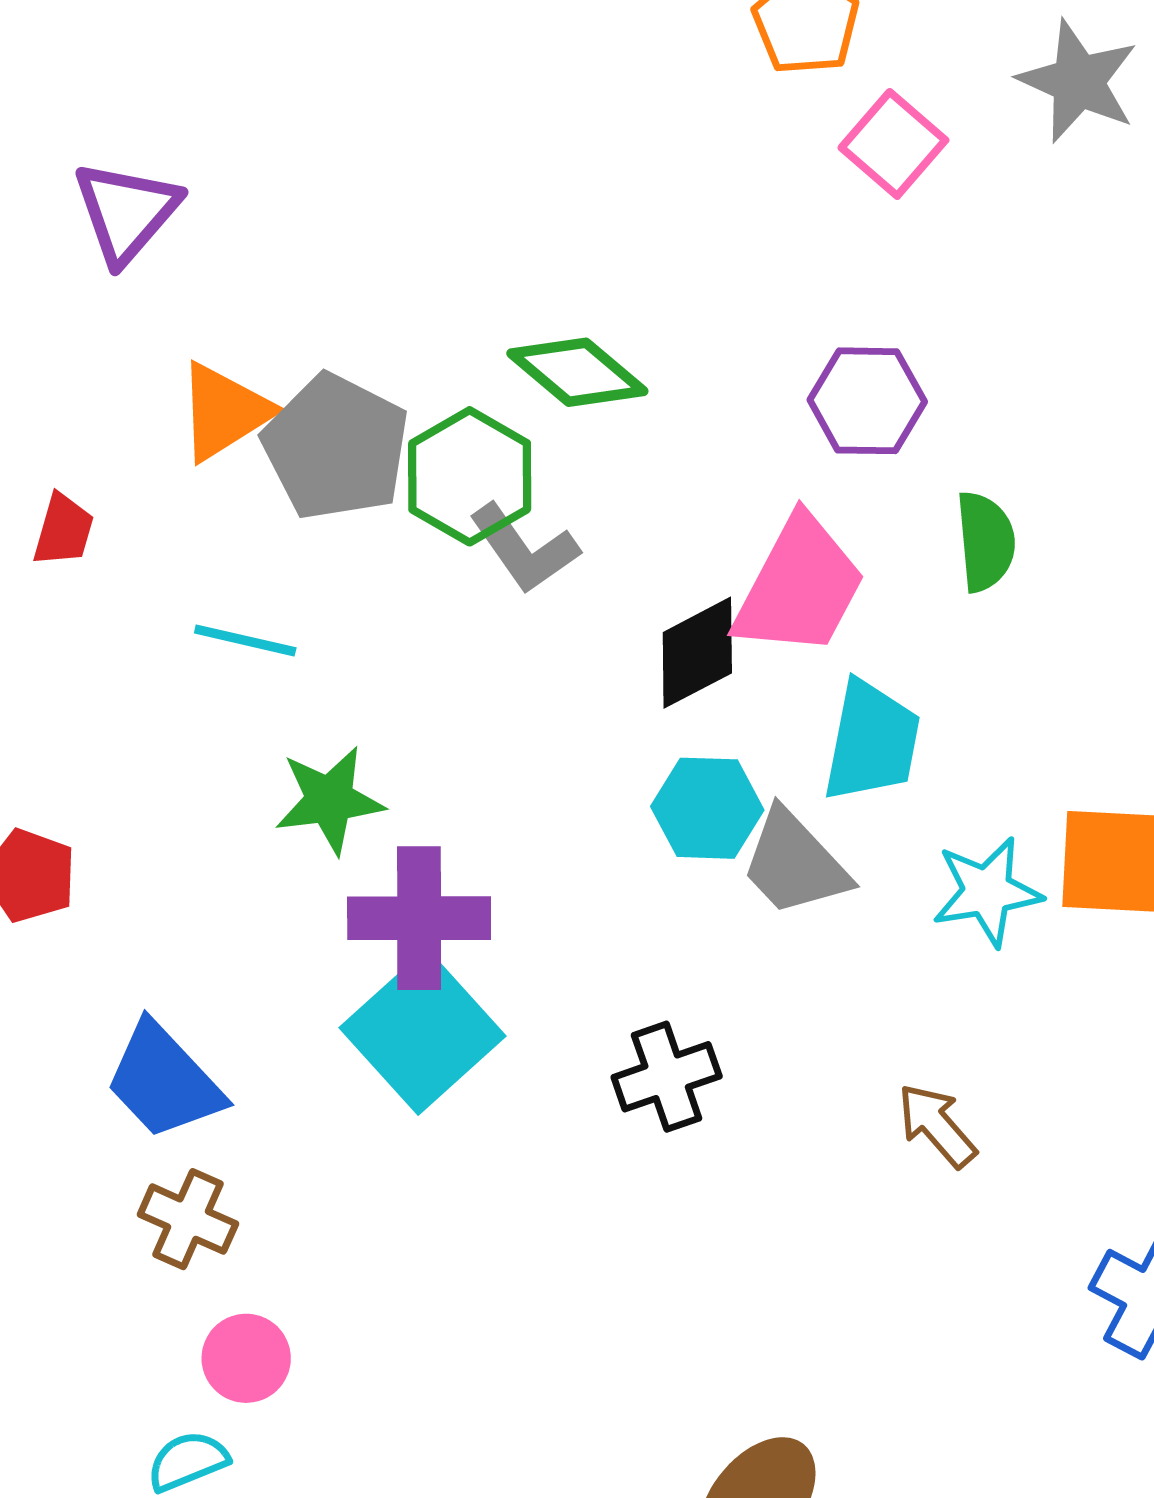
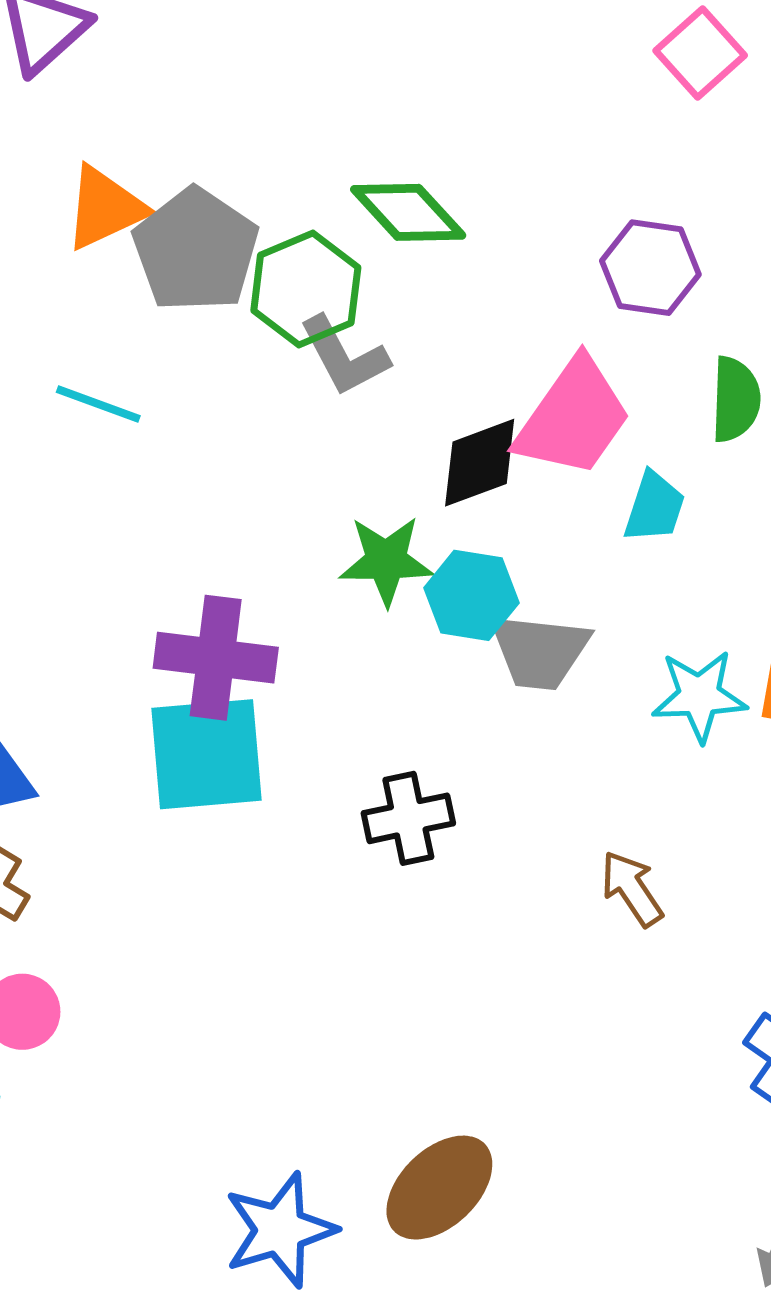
cyan trapezoid: (872, 741) -> (655, 507), moved, size x0.7
green star: (330, 800) -> (386, 561), moved
gray trapezoid: (795, 863) -> (540, 651), turned -48
cyan square: (422, 1032) -> (206, 754), turned 30

